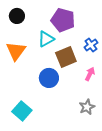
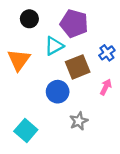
black circle: (17, 16) -> (29, 19), moved
gray star: (87, 107) -> (79, 121), moved

